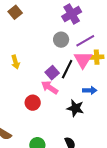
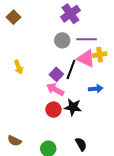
purple line: (85, 41) -> (87, 39), turned 36
pink triangle: (83, 60) -> (86, 59), turned -30
red circle: (33, 103) -> (53, 110), moved
black star: (75, 108) -> (73, 107), moved

